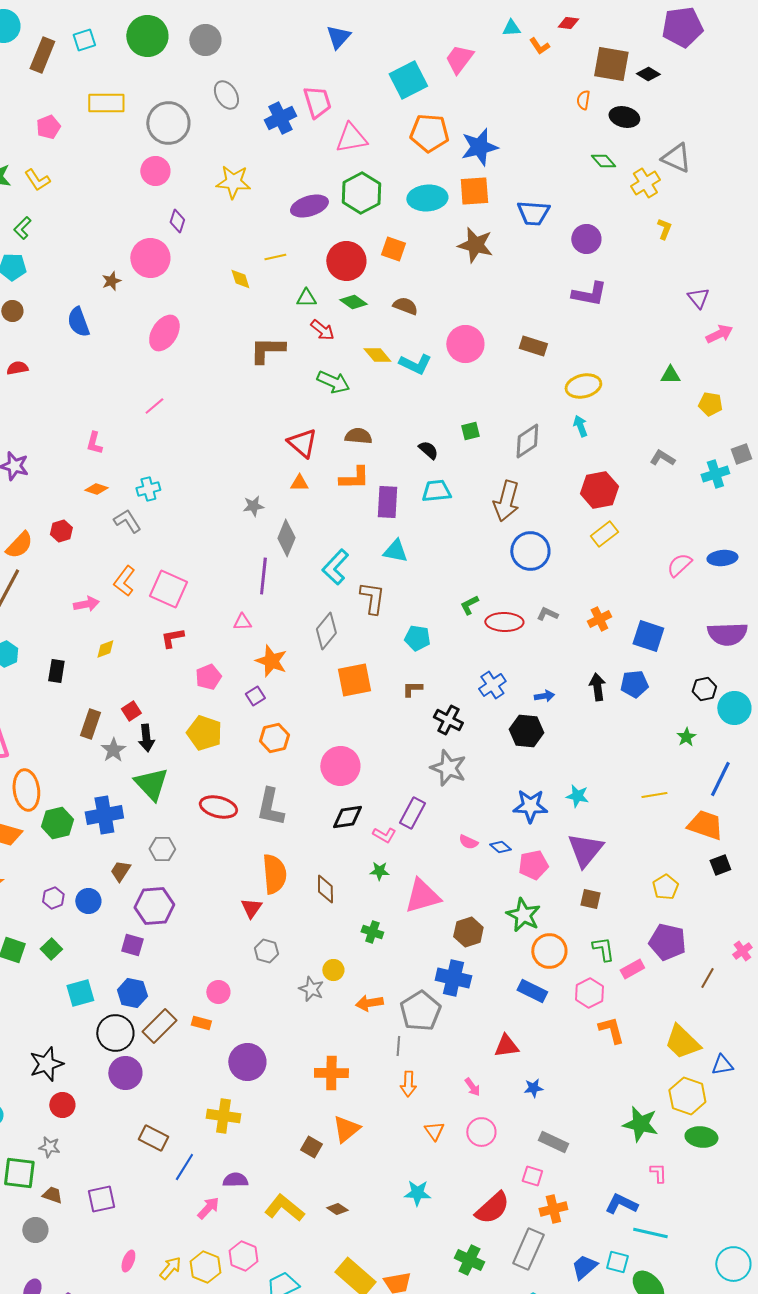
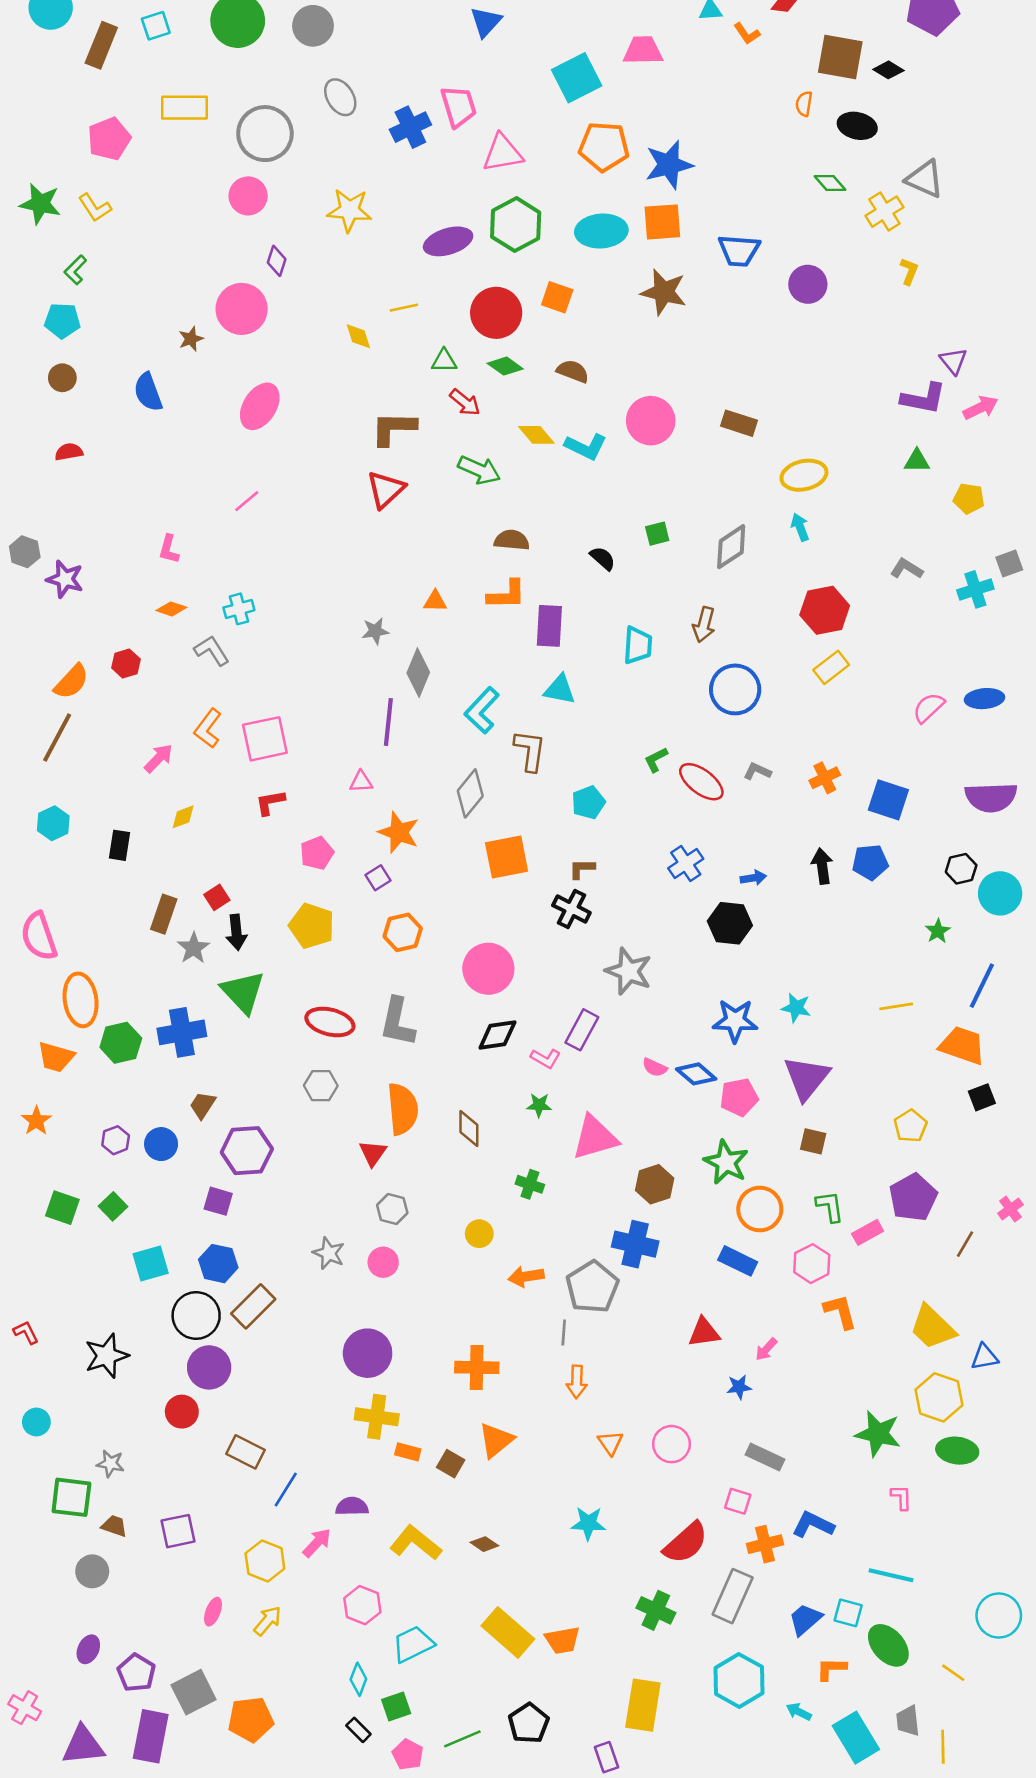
pink trapezoid: (459, 59) -> (643, 50), turned 52
pink pentagon: (48, 127) -> (109, 139), size x1.4
purple L-shape: (589, 294) -> (923, 399), moved
red triangle: (302, 443) -> (386, 489), moved, turned 36
cyan trapezoid: (436, 491) -> (638, 645), moved, turned 100
brown arrow: (506, 501) -> (704, 625), size x0.7
pink square: (168, 589) -> (265, 739), turned -36
pink arrow: (86, 604) -> (158, 758), turned -35
red ellipse: (504, 622) -> (701, 782), turned 36
cyan pentagon: (417, 638) -> (588, 802), turned -30
black cross: (448, 720) -> (571, 909), moved
blue diamond: (500, 847) -> (696, 1074), size x1.4
gray hexagon: (162, 849) -> (321, 1086), moved
purple pentagon: (667, 942) -> (913, 1197), turned 30
gray star: (311, 989) -> (329, 1253), moved
pink circle: (218, 992) -> (383, 1262), moved
orange rectangle: (201, 1023) -> (408, 1452), moved
pink arrow: (472, 1087) -> (766, 1349), moved, turned 78
red circle: (62, 1105) -> (182, 1412), moved
yellow cross: (223, 1116) -> (377, 1417), moved
blue L-shape: (621, 1204) -> (813, 1525), moved
yellow hexagon: (205, 1267) -> (265, 1561), moved

